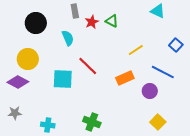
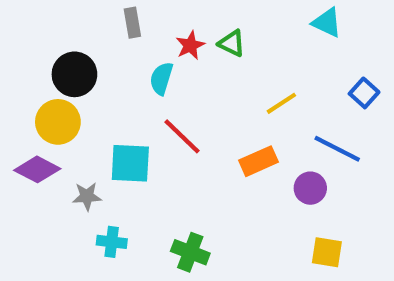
gray rectangle: (75, 11) -> (132, 23), moved
black circle: (36, 23) -> (74, 74), moved
cyan semicircle: (68, 38) -> (161, 78), moved, turned -140
gray star: (15, 113) -> (87, 196), moved
yellow square: (158, 122) -> (327, 252), turned -35
cyan cross: (48, 125) -> (112, 242), moved

